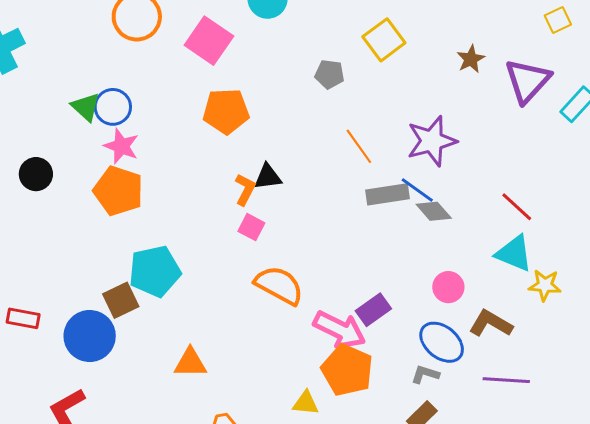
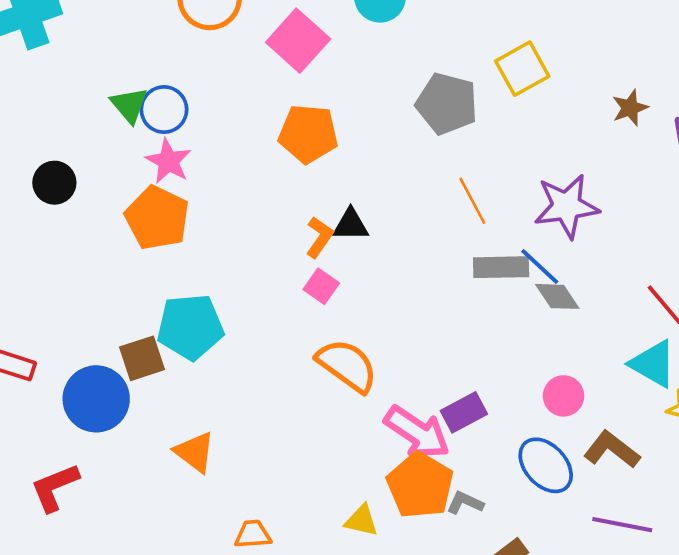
gray pentagon: (330, 74) -> (447, 104), size x1.6
orange triangle: (190, 363) -> (195, 452), moved, turned 30
gray L-shape: (425, 374) -> (465, 503), moved

